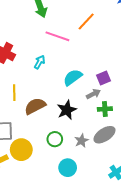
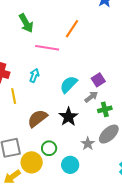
yellow line: (14, 93) -> (14, 96), moved
green circle: (55, 139) -> (49, 148), moved
cyan circle: (68, 168) -> (70, 165), moved

